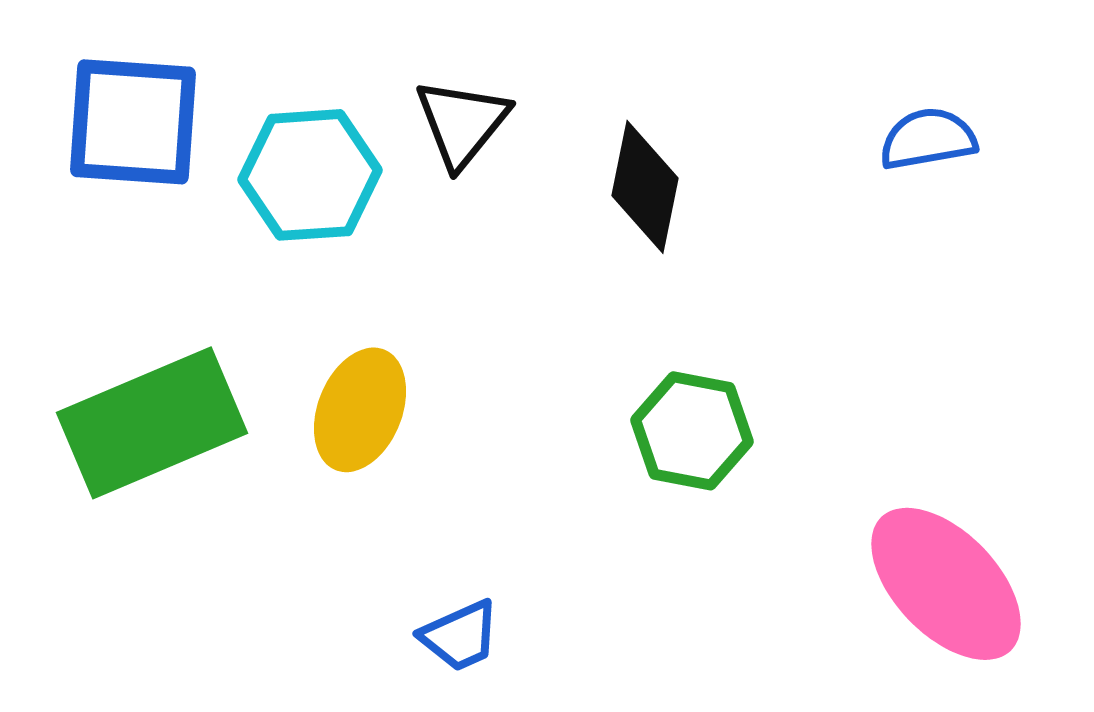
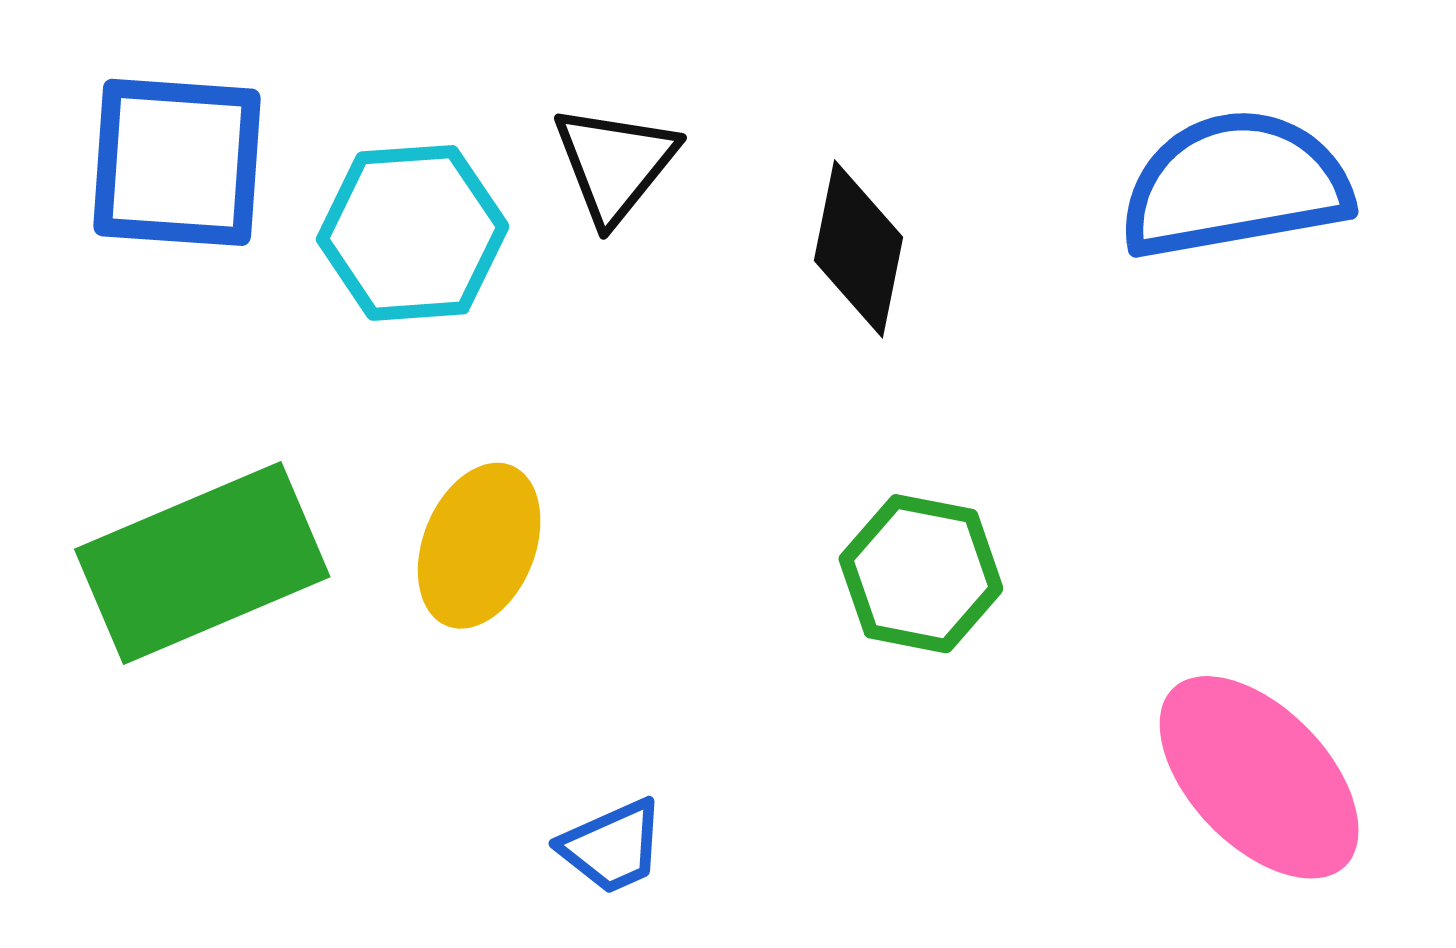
blue semicircle: (928, 139) -> (1235, 185), size x1.8

